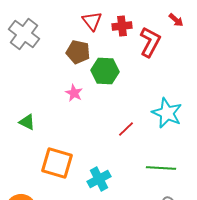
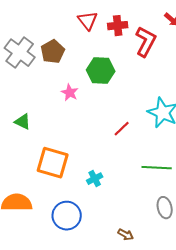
gray cross: (24, 34) -> (20, 53), moved
brown pentagon: (78, 52) -> (53, 52), moved, turned 30
cyan cross: (99, 179) -> (95, 179), size x0.7

